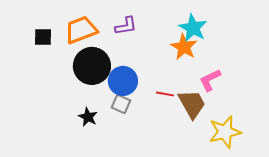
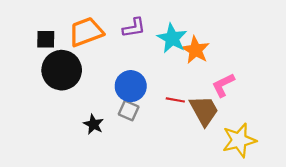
cyan star: (193, 28) -> (172, 38), moved
black circle: (92, 66) -> (62, 70), moved

